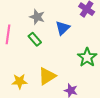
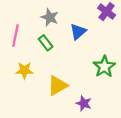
yellow star: (19, 81) -> (24, 70), moved

